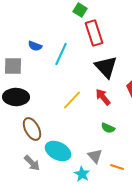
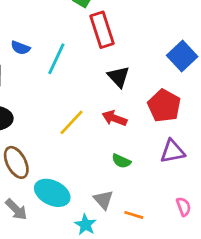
black triangle: (106, 67) -> (119, 77), size x0.7
red arrow: (103, 97) -> (114, 118), turned -30

